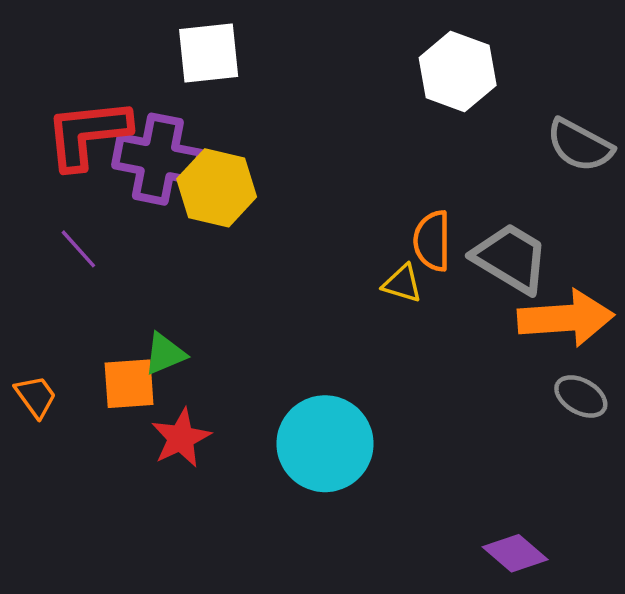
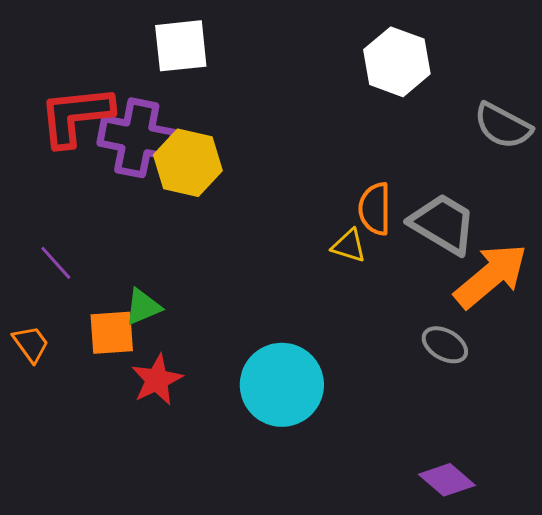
purple line: (78, 249) -> (56, 263), moved
orange arrow: (566, 318) -> (491, 276), turned -36
gray ellipse: (581, 396) -> (445, 345), moved

